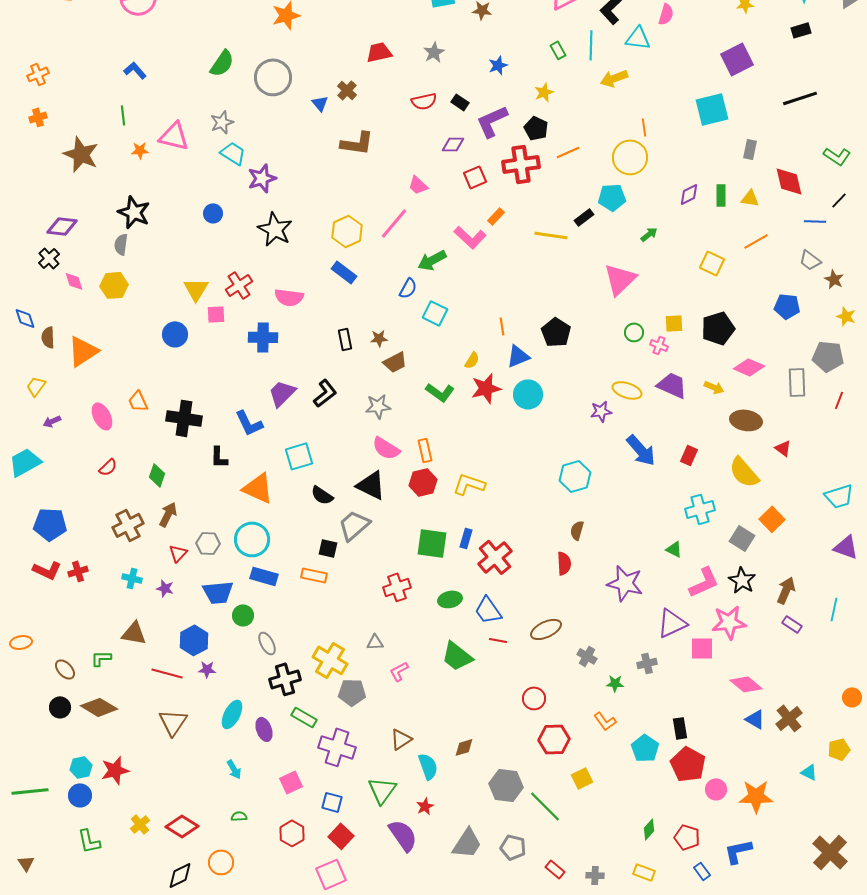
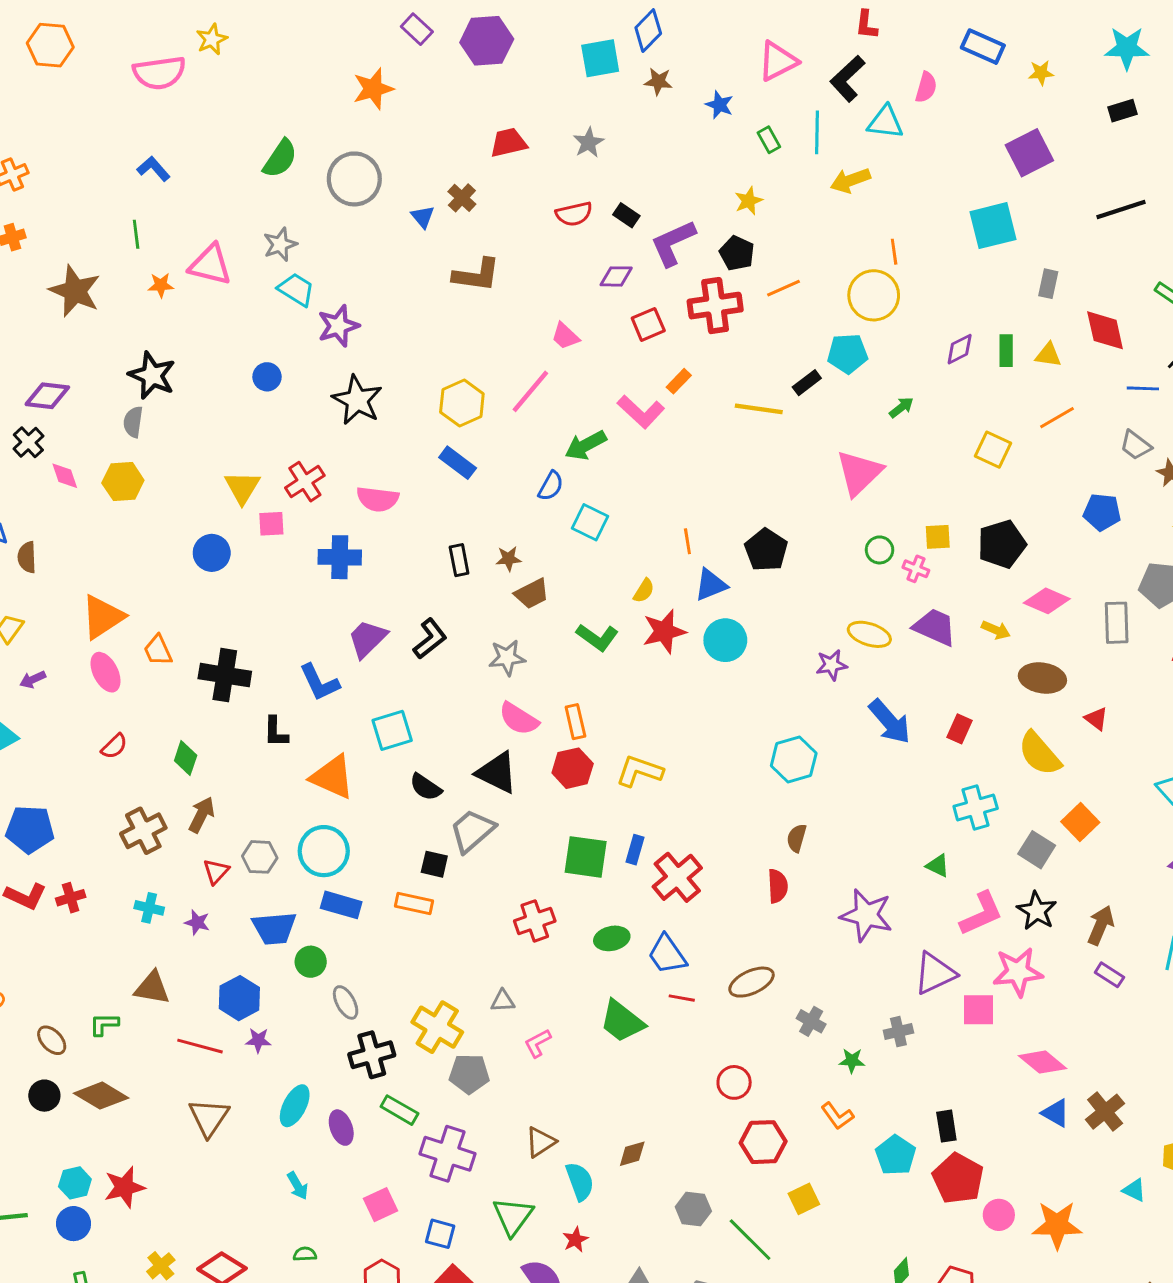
blue star: (498, 65) -> (719, 105), moved, turned -30
orange triangle: (83, 351) -> (103, 617), moved
gray hexagon: (506, 785) -> (693, 1209), size x0.7

